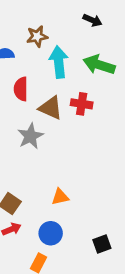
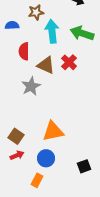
red cross: (82, 104) -> (69, 62), turned 35
orange triangle: (60, 197) -> (53, 131), size x1.6

